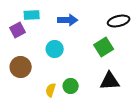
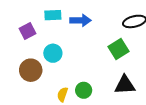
cyan rectangle: (32, 15) -> (53, 15), moved
cyan circle: (55, 49) -> (53, 53), moved

